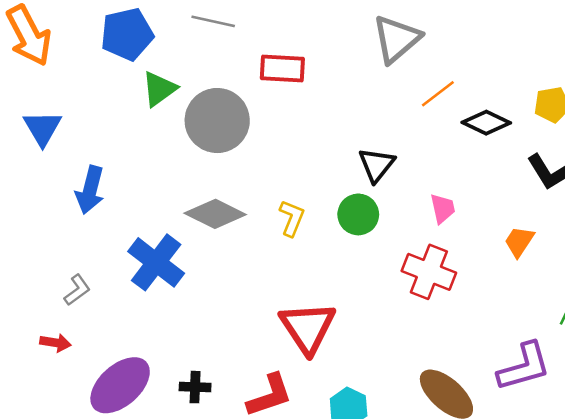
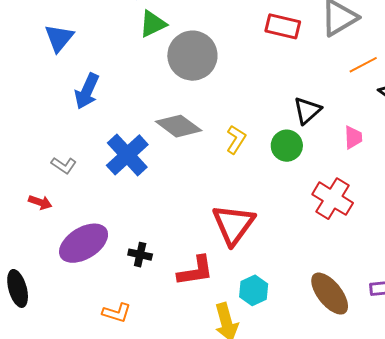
red rectangle: (282, 69) -> (283, 26), moved
pink trapezoid: (443, 208) -> (353, 137), moved
gray L-shape: (77, 290) -> (64, 165), turned 60

